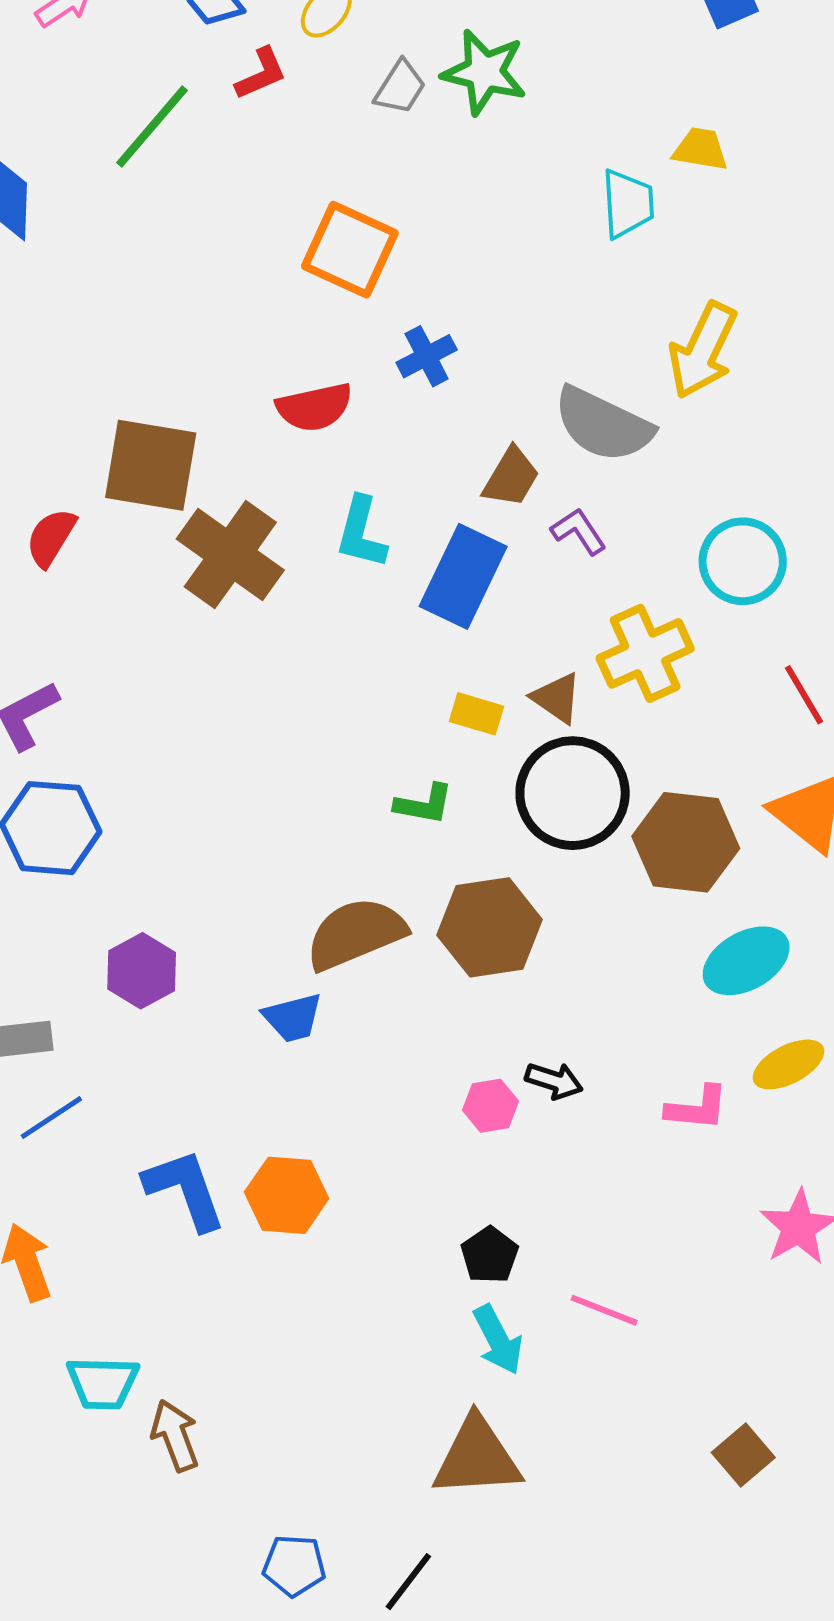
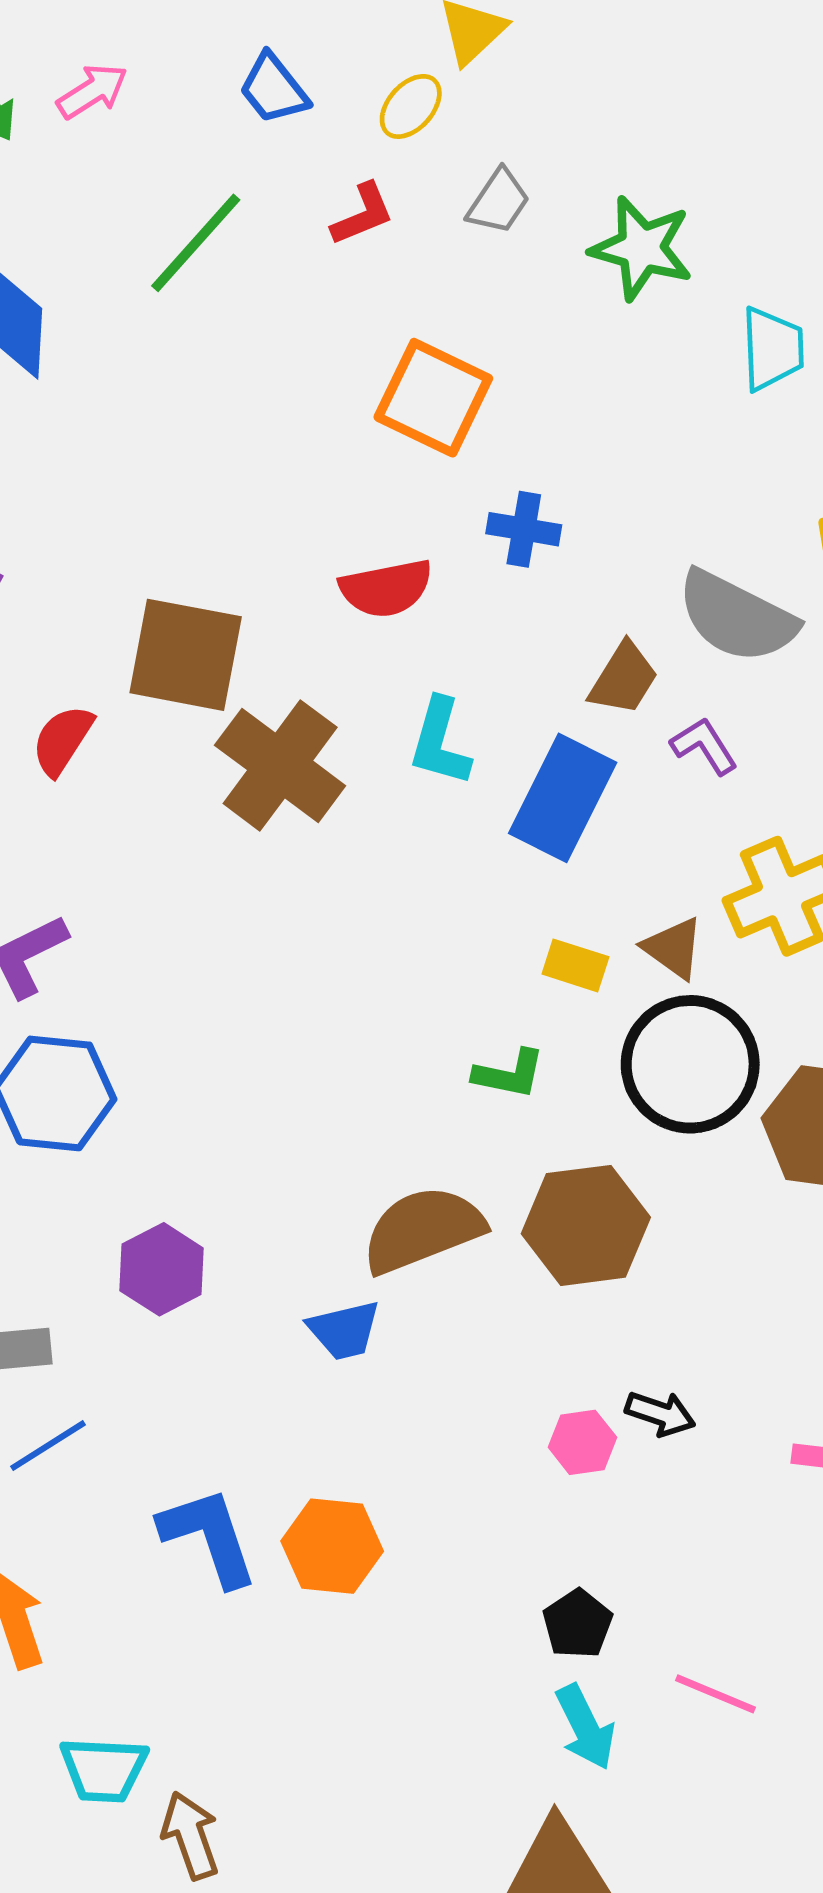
green star: (484, 72) -> (642, 248), moved
red L-shape: (261, 74) -> (363, 214), moved
blue cross: (427, 356) -> (524, 529), turned 36

